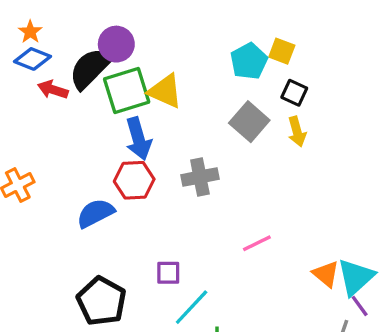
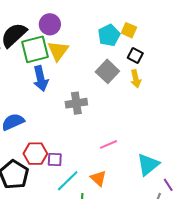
purple circle: (116, 44) -> (50, 24), moved
yellow triangle: (165, 91) -> (58, 51), turned 40
red hexagon: (134, 180) -> (35, 154), moved
orange triangle: (326, 274) -> (98, 178), moved
cyan triangle: (356, 277) -> (148, 165), moved

